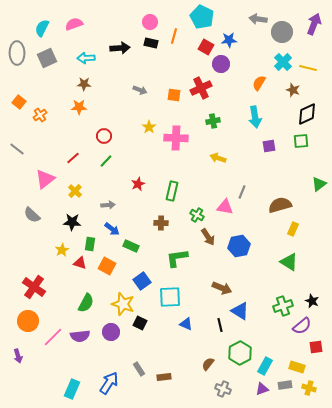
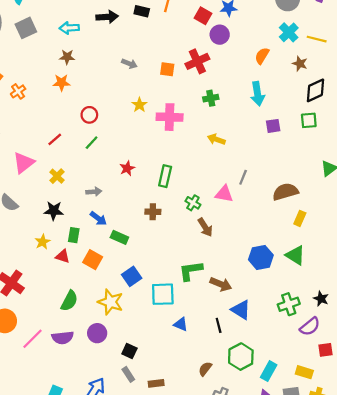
blue hexagon: (239, 246) -> (261, 257), moved
green L-shape: (177, 258) -> (191, 271), moved
black square: (140, 323) -> (129, 351), moved

